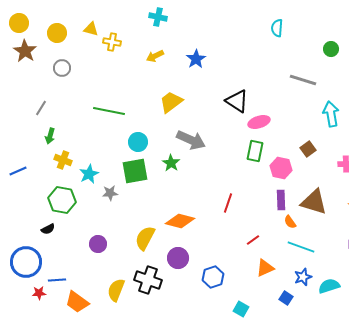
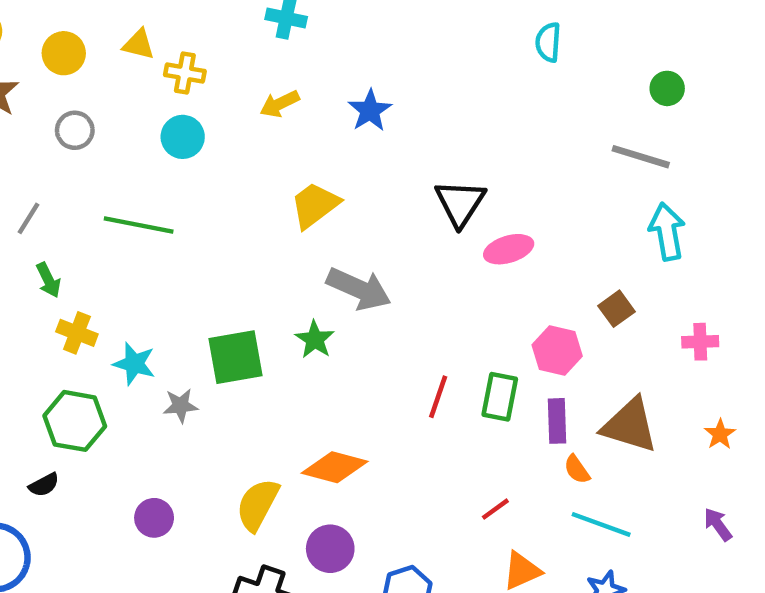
gray line: (303, 80) -> (641, 157), moved
black triangle: (237, 101) -> (460, 203), turned 30
green line: (109, 111) -> (139, 225), moved
green arrow: (50, 136) -> (48, 280), turned -42
cyan circle: (138, 142) -> (183, 137), moved
green rectangle: (255, 151) -> (500, 397), moved
cyan star: (89, 174) -> (134, 364), turned -30
red line: (228, 203) -> (438, 397), moved

